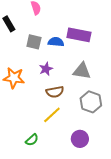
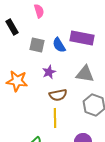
blue semicircle: (56, 42) -> (59, 45), turned -126
yellow line: (52, 115) -> (55, 118), turned -48

